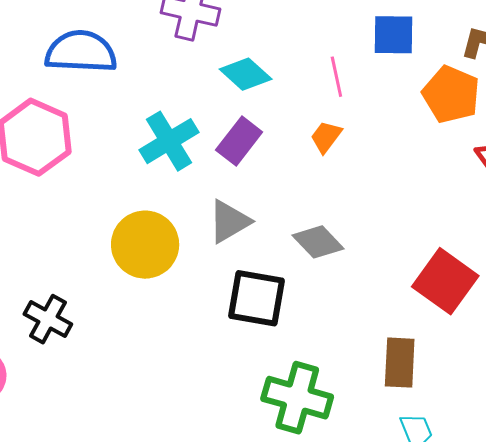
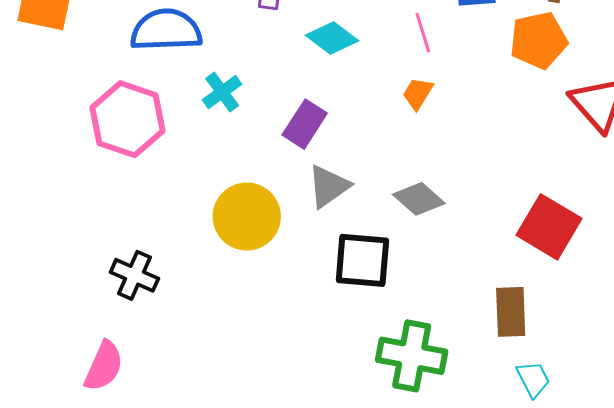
orange pentagon: (451, 94) -> (539, 40), turned -30
cyan cross: (169, 141) -> (222, 92), moved, size x0.7
purple rectangle: (239, 141) -> (305, 124), moved
black cross: (48, 319) -> (134, 275), moved

